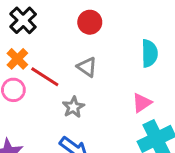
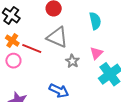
gray triangle: (87, 67) -> (57, 37), size x1.6
gray star: (73, 107) -> (72, 61), moved

